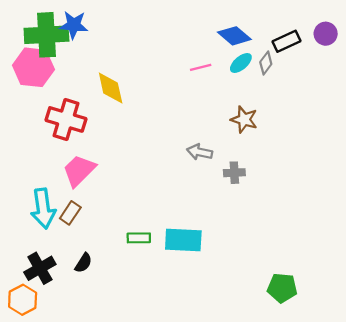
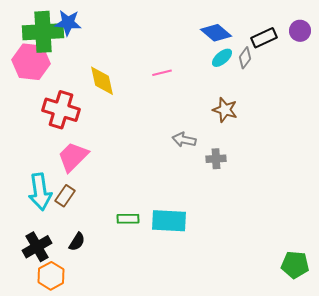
pink line: (201, 67) -> (162, 73), moved
green pentagon: (282, 288) -> (295, 265), moved
orange hexagon: (23, 300) -> (51, 276), moved

